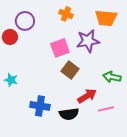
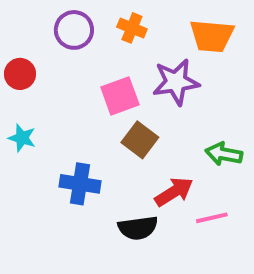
purple circle: (25, 21) -> (74, 30), moved
cyan star: (11, 80) -> (22, 138), moved
blue cross: (40, 106) -> (80, 184), moved

